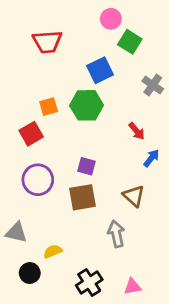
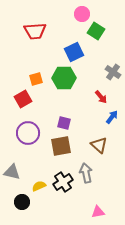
gray cross: (153, 85) -> (113, 72), moved
black cross: (89, 282) -> (63, 182), moved

